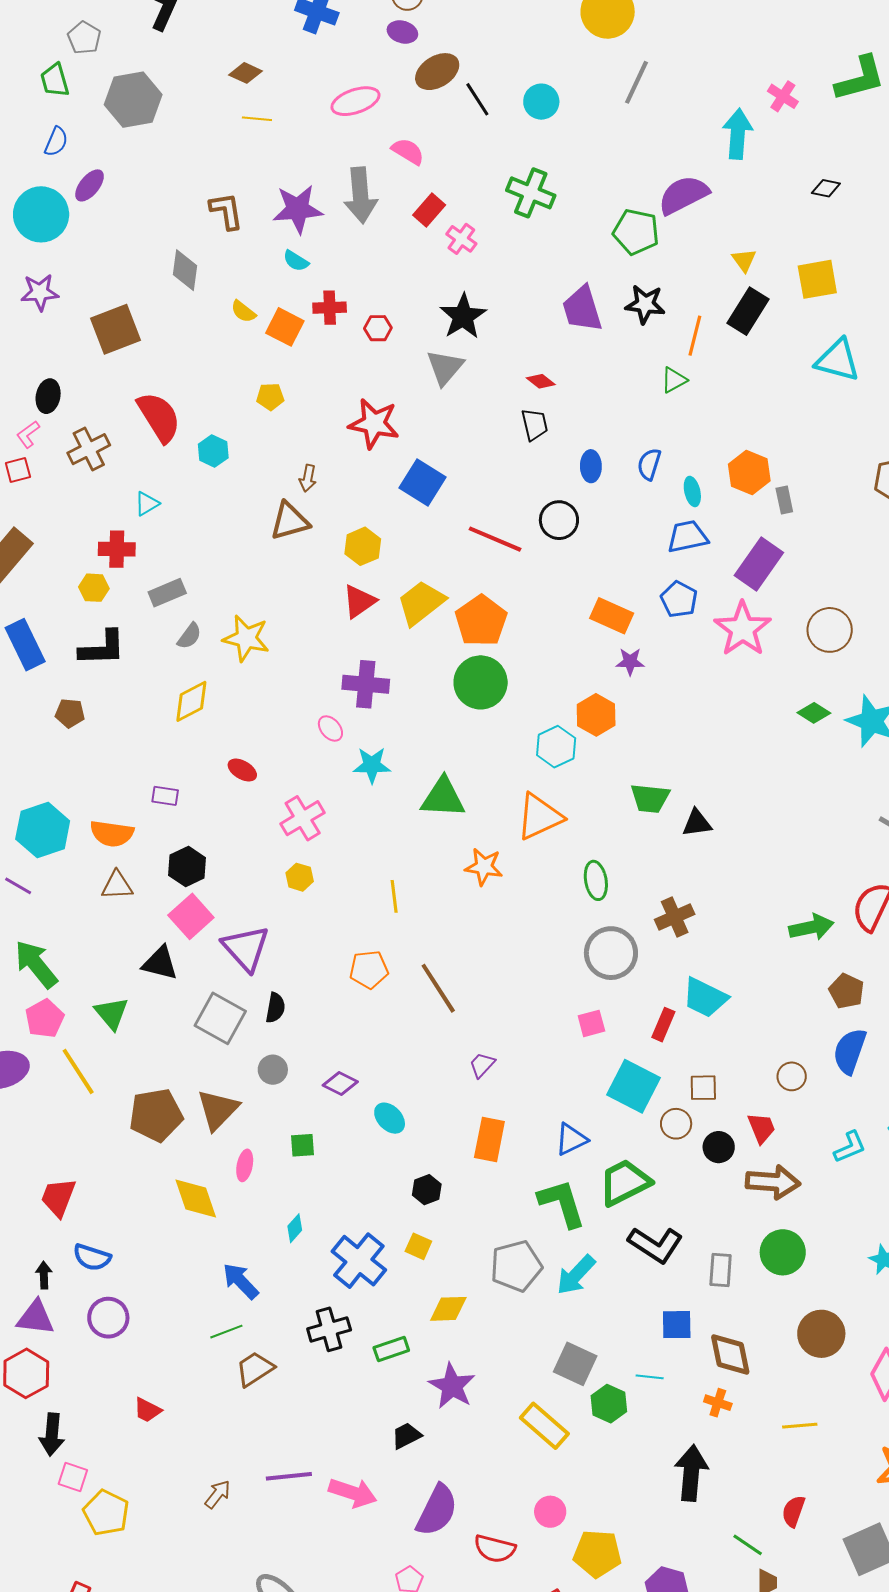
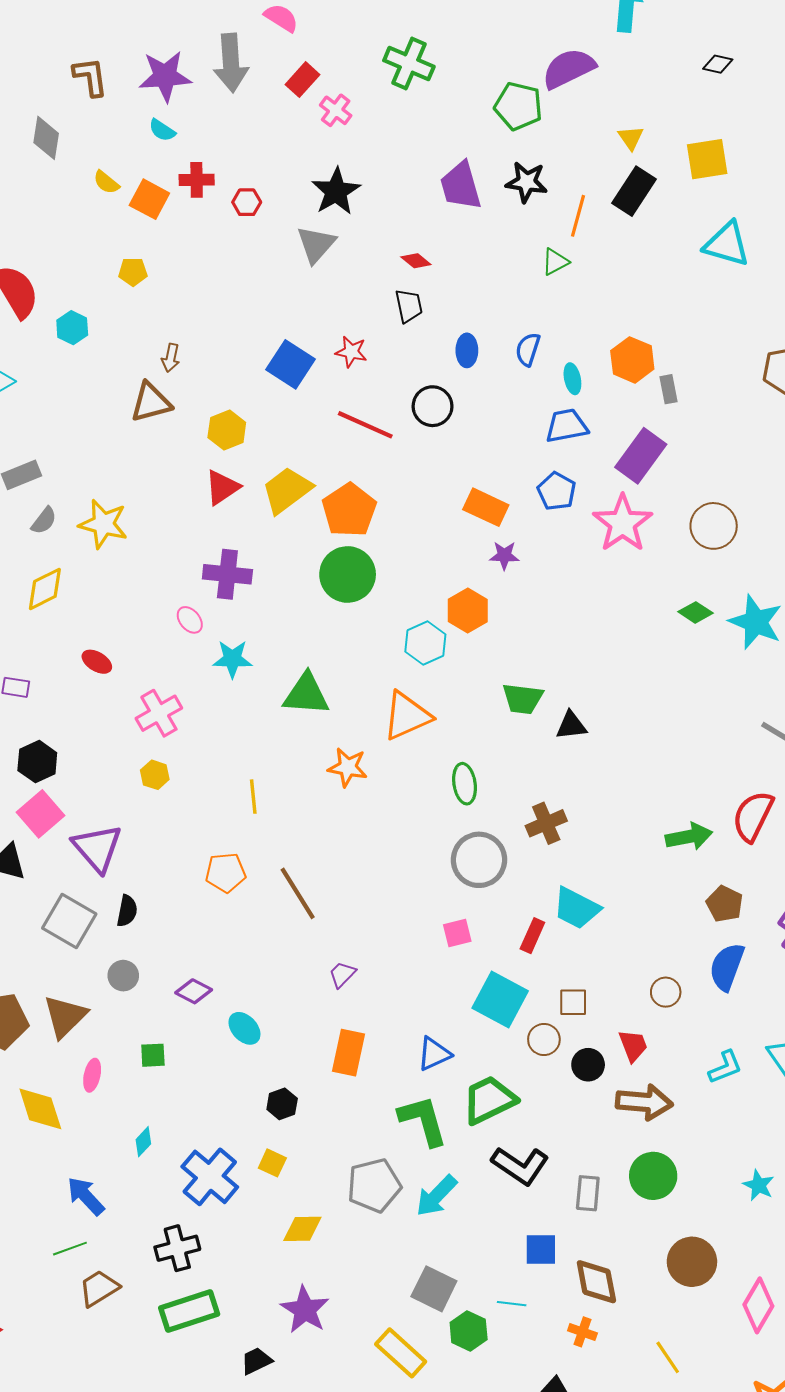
red star: (374, 424) -> (351, 352), moved, size x0.6
green rectangle: (391, 1349) -> (189, 1311), moved, size x1.6
yellow line: (800, 1426) -> (668, 1357), turned 60

